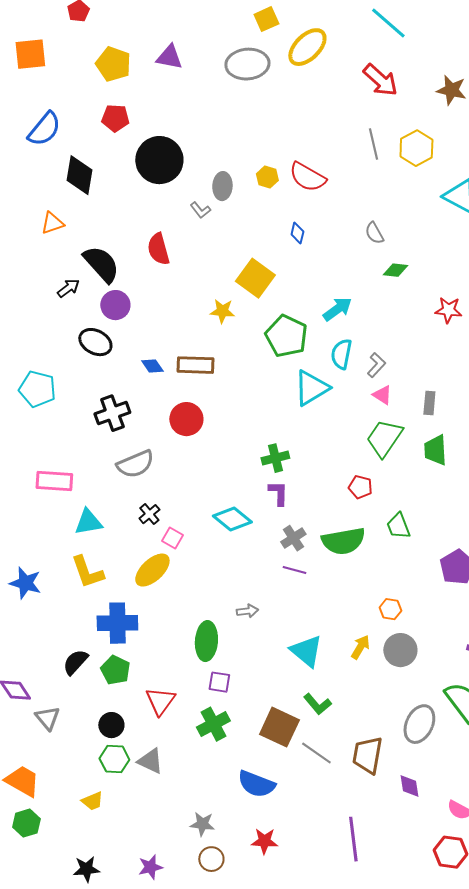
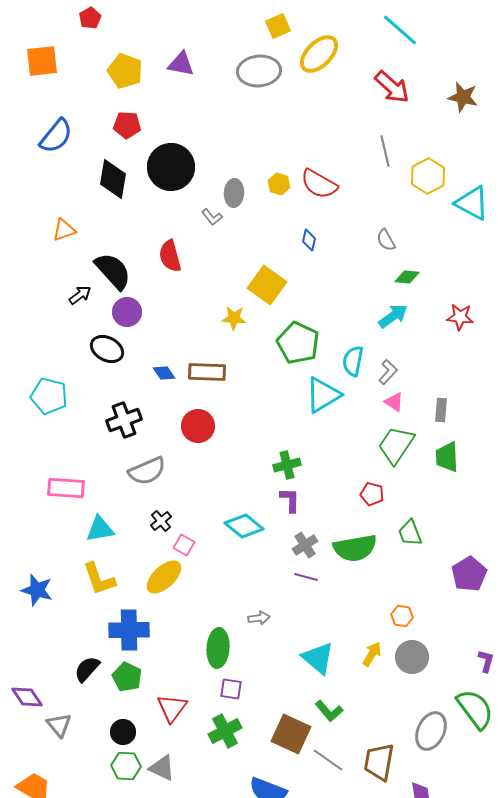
yellow hexagon: (416, 148) -> (428, 176), moved
black diamond: (79, 175) -> (113, 179), moved
cyan arrow: (337, 309) -> (393, 316), moved

